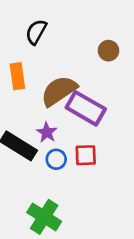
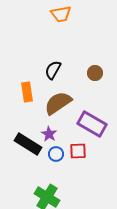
black semicircle: (36, 32) -> (53, 70), moved
purple rectangle: (86, 108) -> (92, 124), moved

